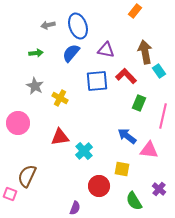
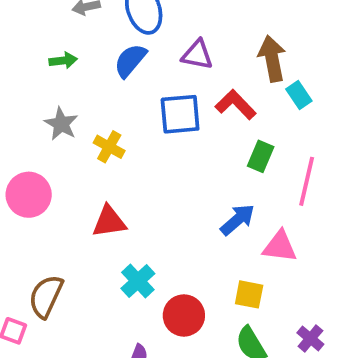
blue arrow: (127, 136) -> (238, 220), turned 102
cyan cross: (84, 151) -> (138, 281), moved
yellow square: (122, 169) -> (249, 294), moved
purple cross: (159, 189) -> (310, 338), moved

